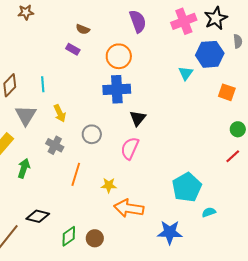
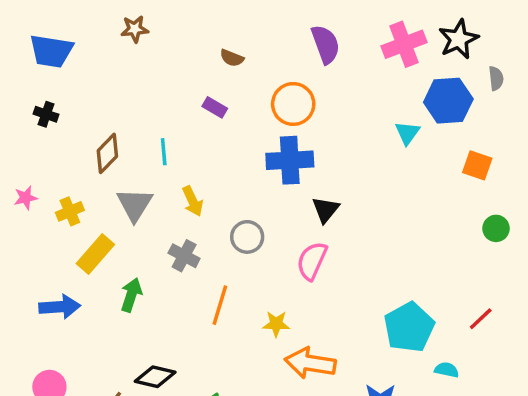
purple rectangle: (73, 49) -> (215, 107), moved
red line: (233, 156) -> (481, 319), moved
cyan semicircle: (209, 212) -> (447, 370), turned 32

